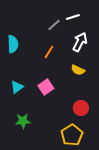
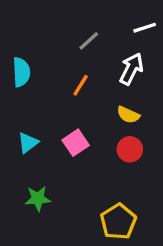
white line: (73, 17) -> (145, 28), moved
red circle: (81, 108) -> (130, 149), moved

